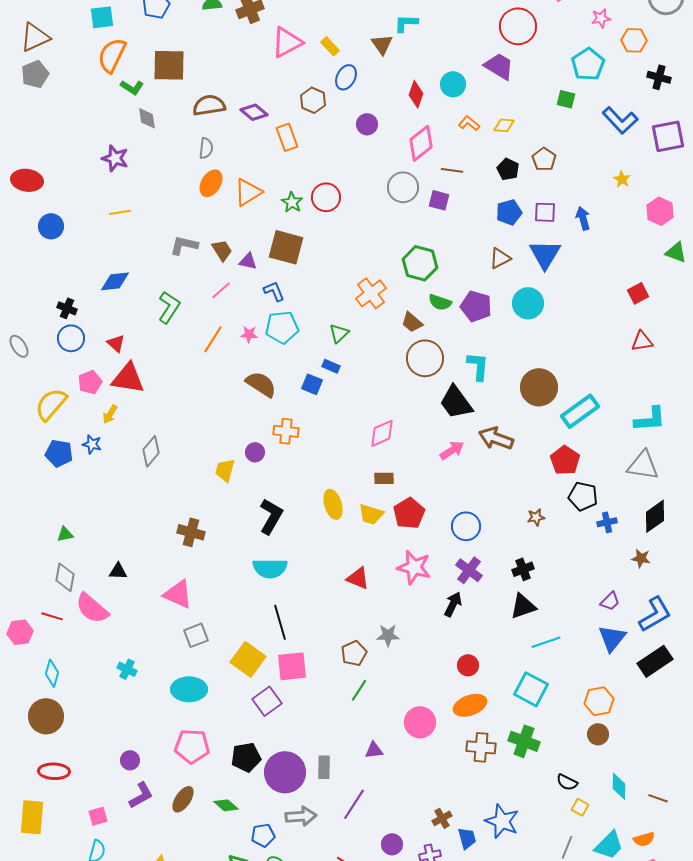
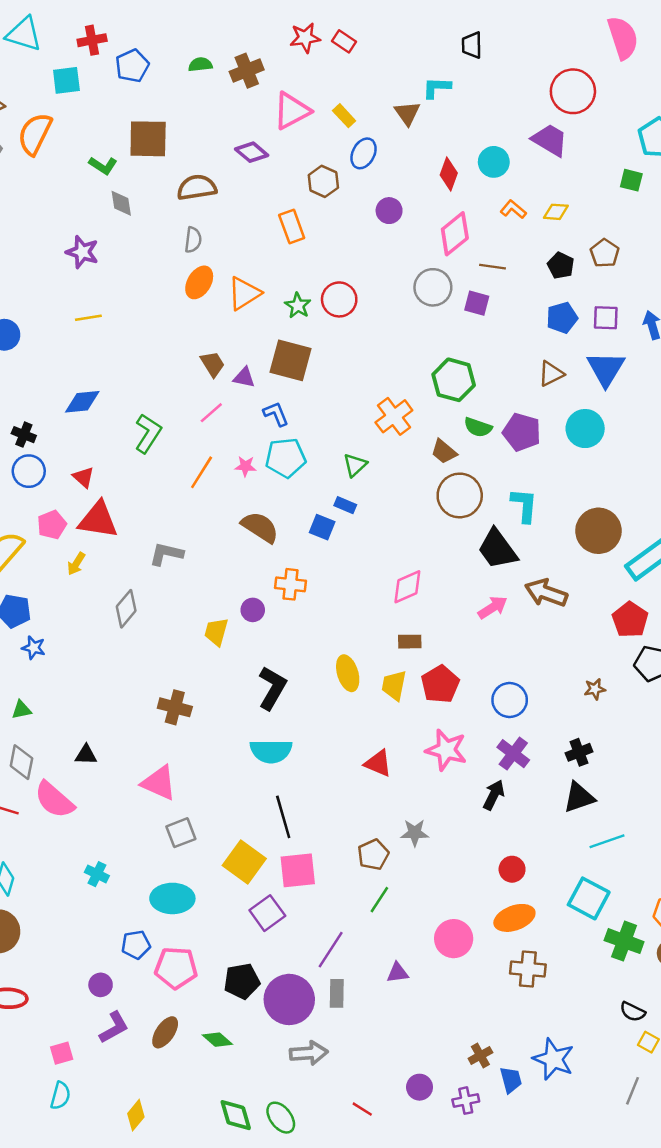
orange semicircle: (112, 55) -> (35, 134), moved
purple diamond: (254, 112) -> (252, 152), moved
gray L-shape: (184, 245) -> (166, 554), moved
blue star: (92, 444) -> (34, 648), moved
yellow trapezoid: (371, 514) -> (394, 685), turned 84
green cross: (524, 741) -> (624, 941), moved
purple line: (354, 804) -> (331, 950), moved
blue pentagon: (263, 835) -> (136, 945), moved

